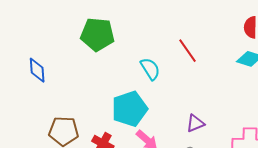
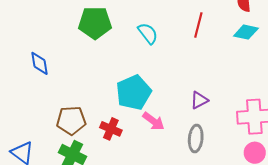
red line: (188, 51) -> (198, 25), moved, turned 55
cyan semicircle: (150, 69) -> (148, 33), moved

